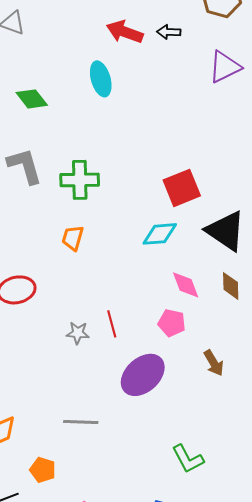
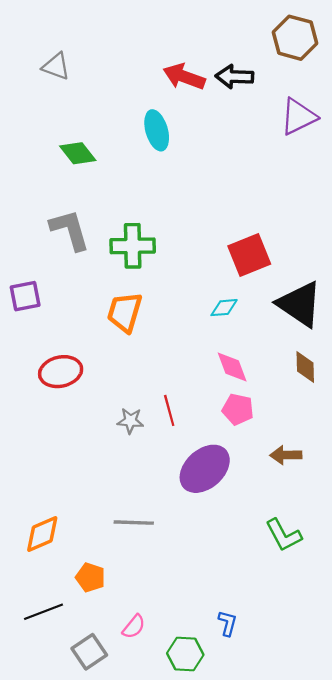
black arrow: (169, 32) -> (234, 77), size x1.4
cyan diamond: (160, 234) -> (224, 308), size x0.7
orange trapezoid: (73, 238) -> (125, 312), size x1.4
pink diamond: (186, 285) -> (232, 367), moved
brown arrow: (214, 363) -> (286, 455), turned 120
green L-shape: (188, 459) -> (284, 535), moved

